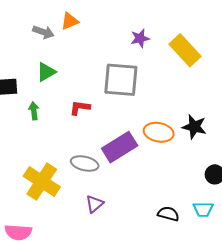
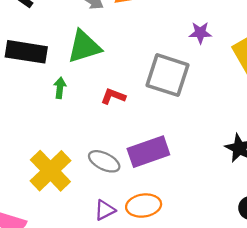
green triangle: (46, 72) -> (84, 47), size x1.5
orange ellipse: (159, 132) -> (144, 206), moved, turned -32

